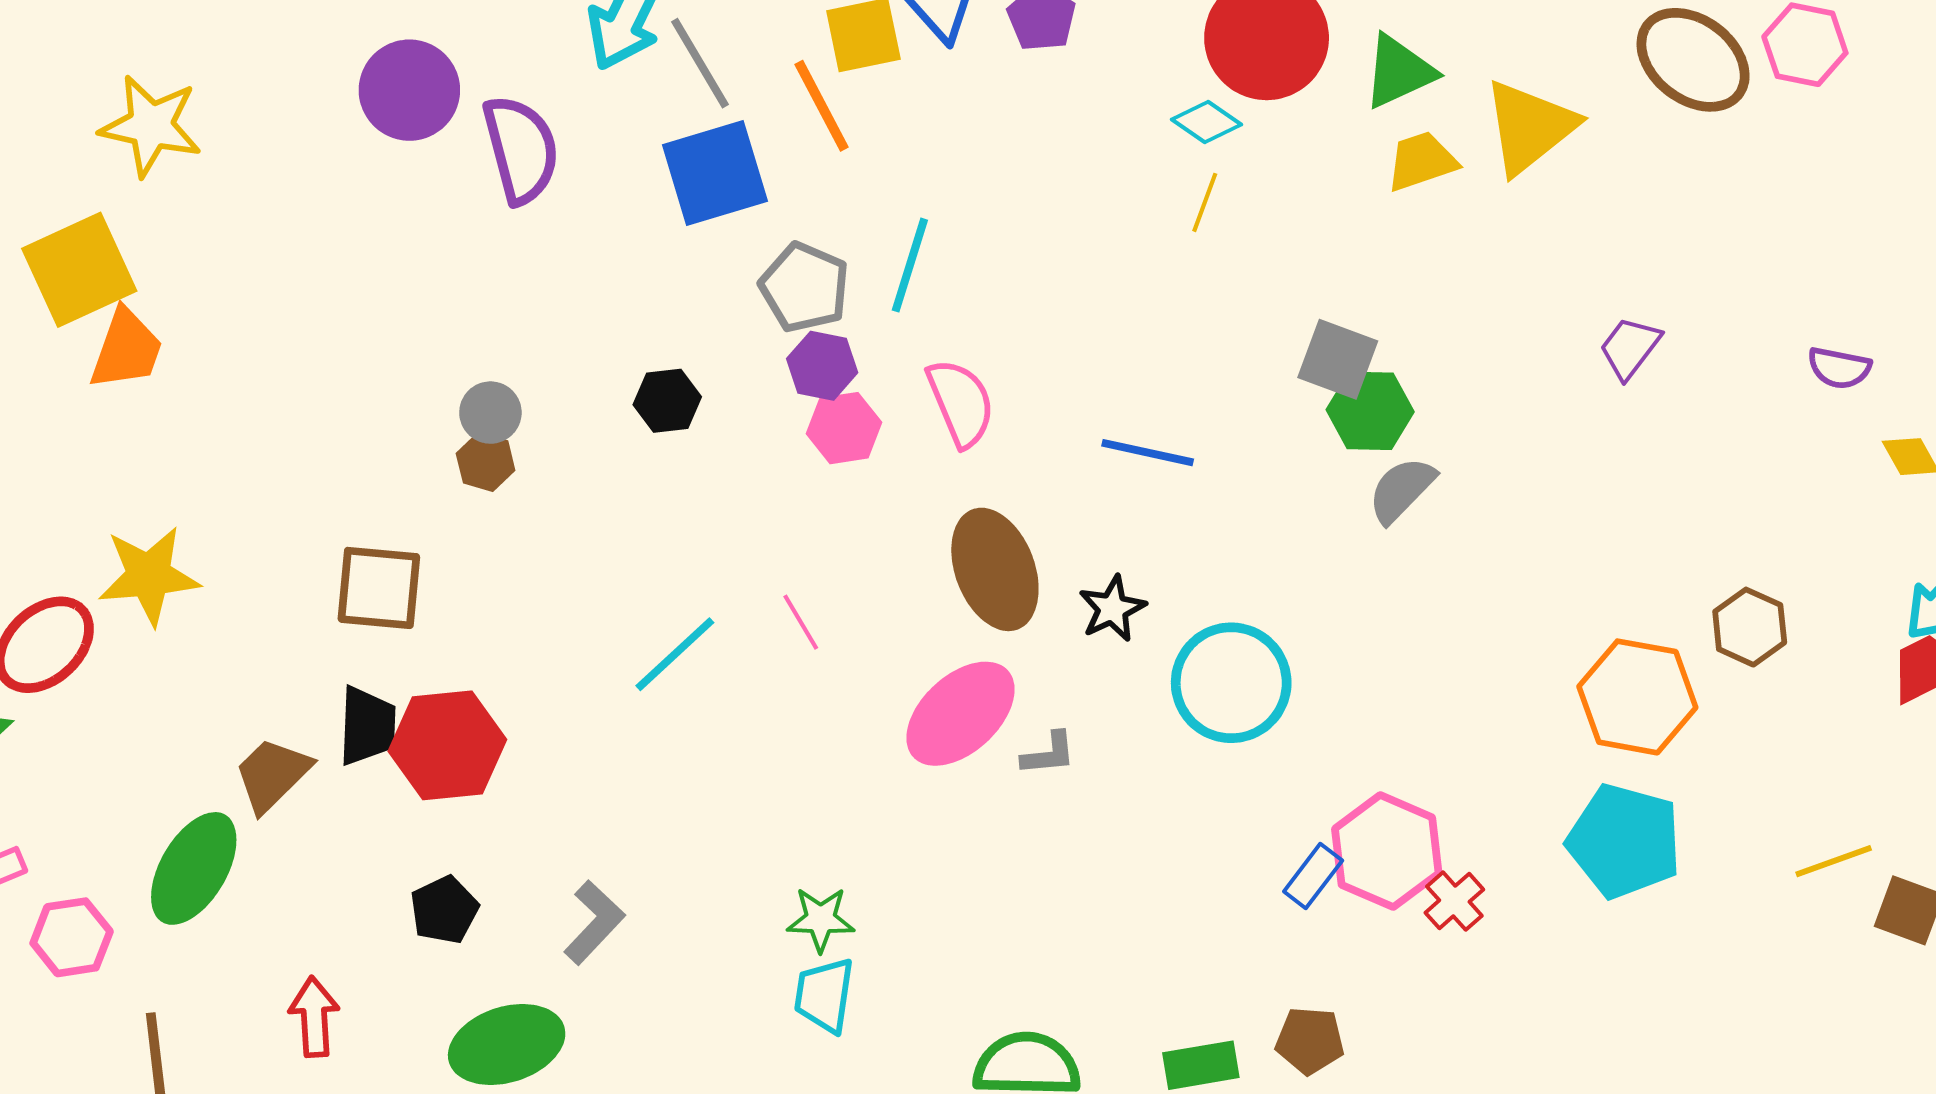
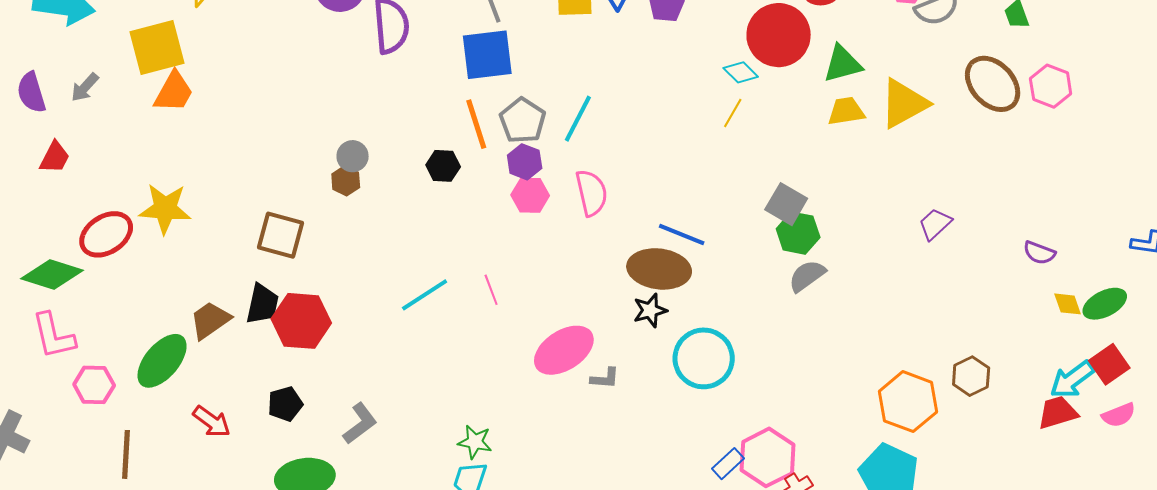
orange line: (822, 106) -> (476, 124), moved
brown ellipse: (995, 569) -> (659, 269), moved, turned -72
red arrow: (314, 1017) -> (212, 422), moved, turned 120

